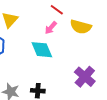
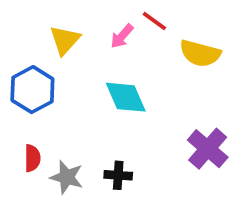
pink arrow: (51, 28) -> (122, 36), moved

